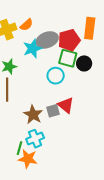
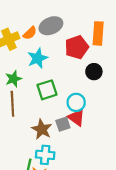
gray ellipse: (47, 40) -> (51, 26), moved
green square: (68, 58) -> (47, 90), moved, turned -30
cyan circle: (56, 76) -> (76, 102), moved
cyan cross: (35, 139) -> (45, 155), turned 30

